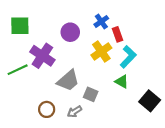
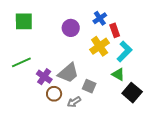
purple cross: (42, 56) -> (44, 77), moved, size x0.7
black square: (150, 101) -> (132, 93), moved
brown circle: (47, 109) -> (54, 94), moved

